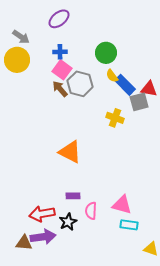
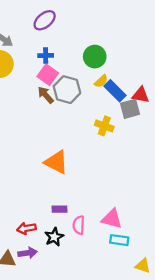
yellow semicircle: (112, 76) -> (101, 81), turned -96
red arrow: (42, 214) -> (26, 228), size x0.7
purple arrow: (43, 237) -> (27, 253), size x0.7

